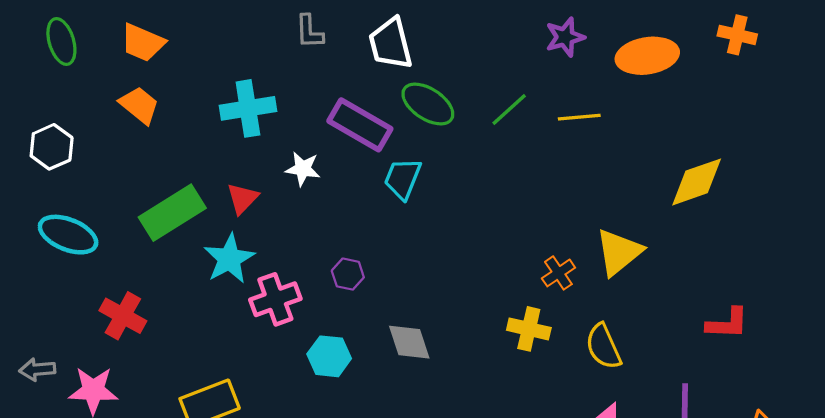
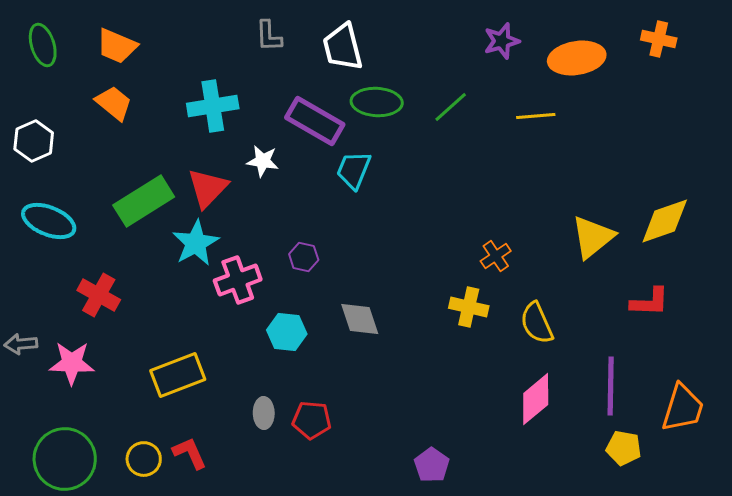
green ellipse: (428, 104) -> (377, 102), turned -30
yellow line: (579, 117) -> (536, 116), moved
yellow diamond: (697, 182) -> (665, 221), moved
red triangle: (242, 198) -> (208, 188), size x1.4
yellow triangle: (619, 252) -> (593, 237), moved

